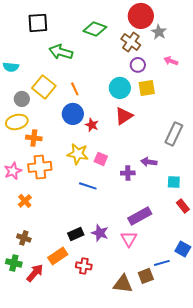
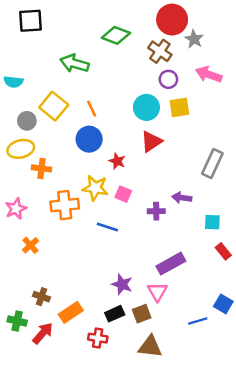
black square: (38, 23) -> (31, 21), moved
pink arrow: (171, 61) -> (209, 74), size x1.5
red star: (92, 125) -> (117, 161), moved
orange cross: (40, 167) -> (65, 205), moved
black rectangle: (76, 234) -> (115, 314), moved
brown cross: (24, 238) -> (41, 297), moved
red cross: (84, 266) -> (98, 338), moved
brown square: (146, 276) -> (142, 314), moved

